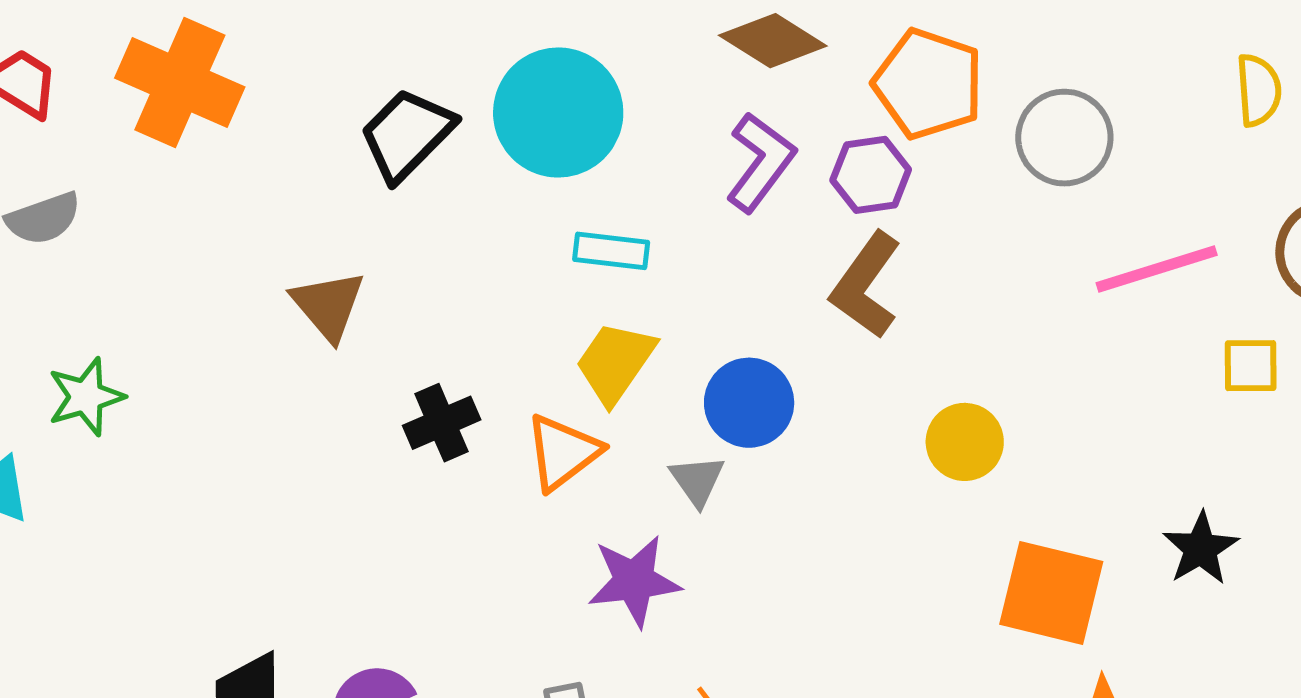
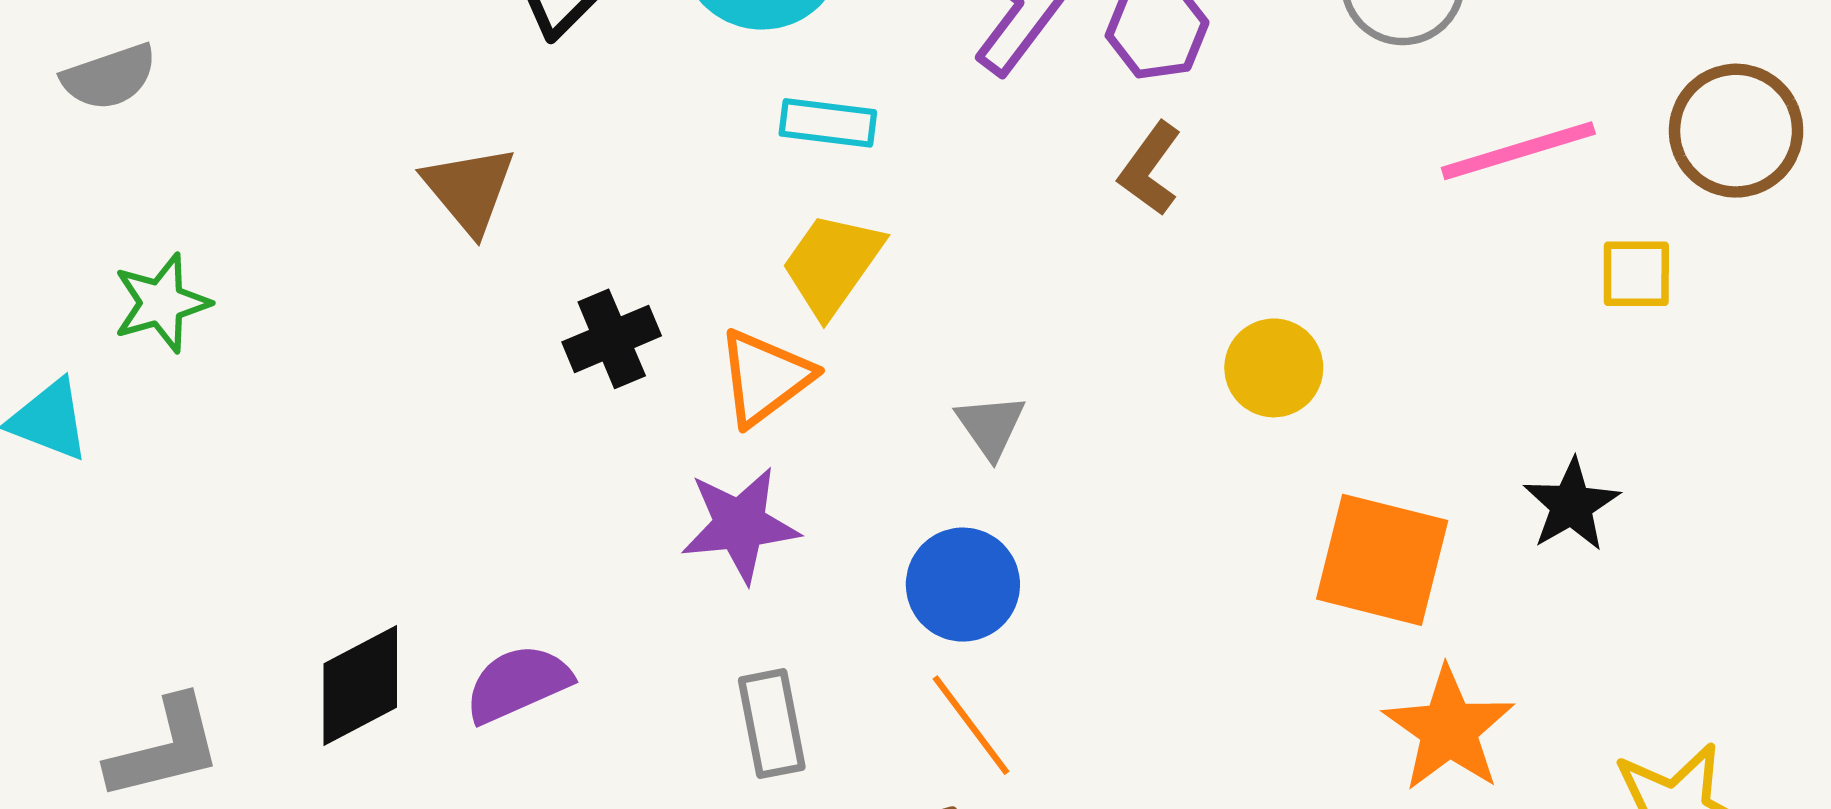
brown L-shape: (866, 285) -> (1150, 169), size x0.7
blue circle: (749, 403) -> (963, 585), moved
gray triangle: (697, 480) -> (991, 426), moved
purple star: (634, 581) -> (740, 525), moved

